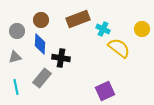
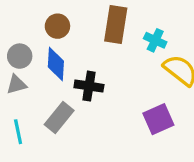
brown rectangle: (78, 19) -> (116, 25), turned -60
gray circle: (17, 31) -> (20, 56), moved
purple square: (105, 91) -> (158, 119), moved

